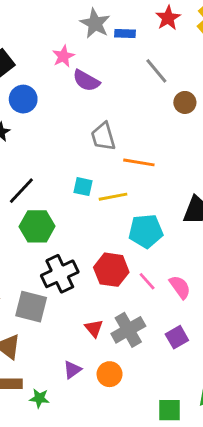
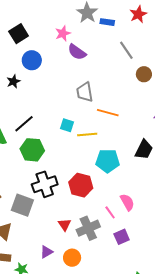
pink line: (147, 281) -> (110, 212), moved

